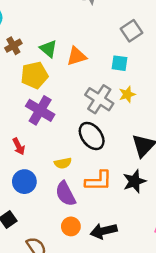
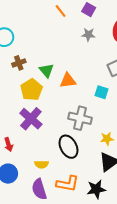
yellow pentagon: (34, 75) -> (31, 90), turned -30
yellow star: (127, 94) -> (107, 139), moved
gray cross: (99, 99) -> (80, 118), turned -30

